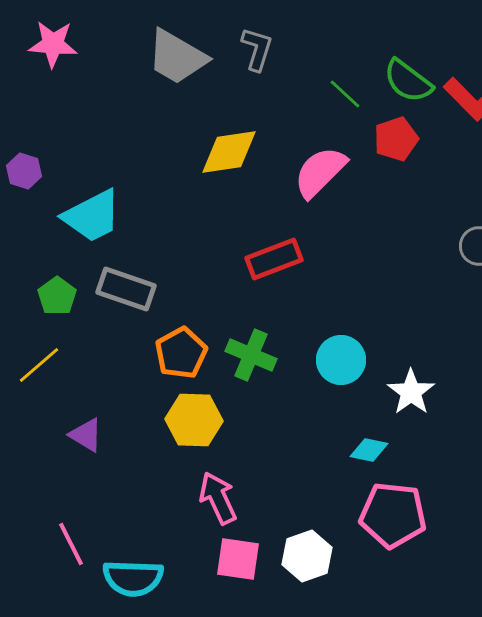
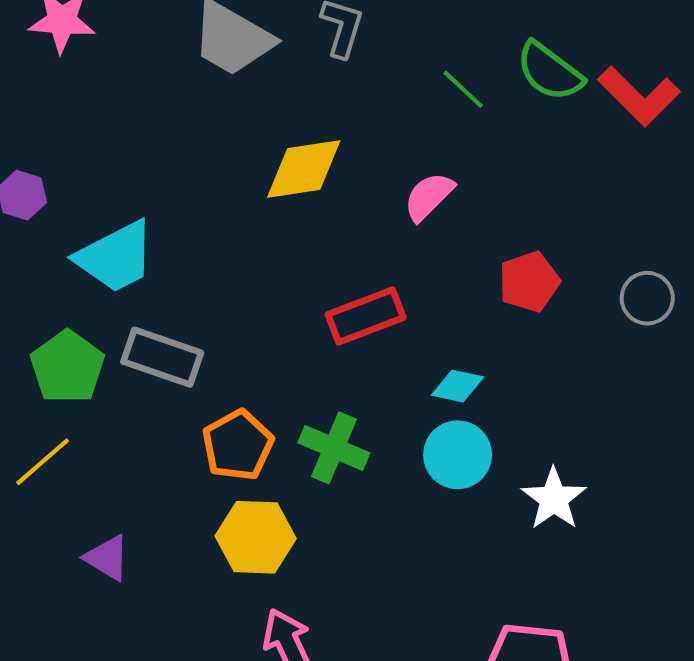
red pentagon: (396, 139) -> (529, 282), moved
pink semicircle: (320, 172) -> (429, 196), size x0.7
green pentagon: (57, 296) -> (67, 367), size x1.4
cyan diamond: (369, 450) -> (458, 386), moved

